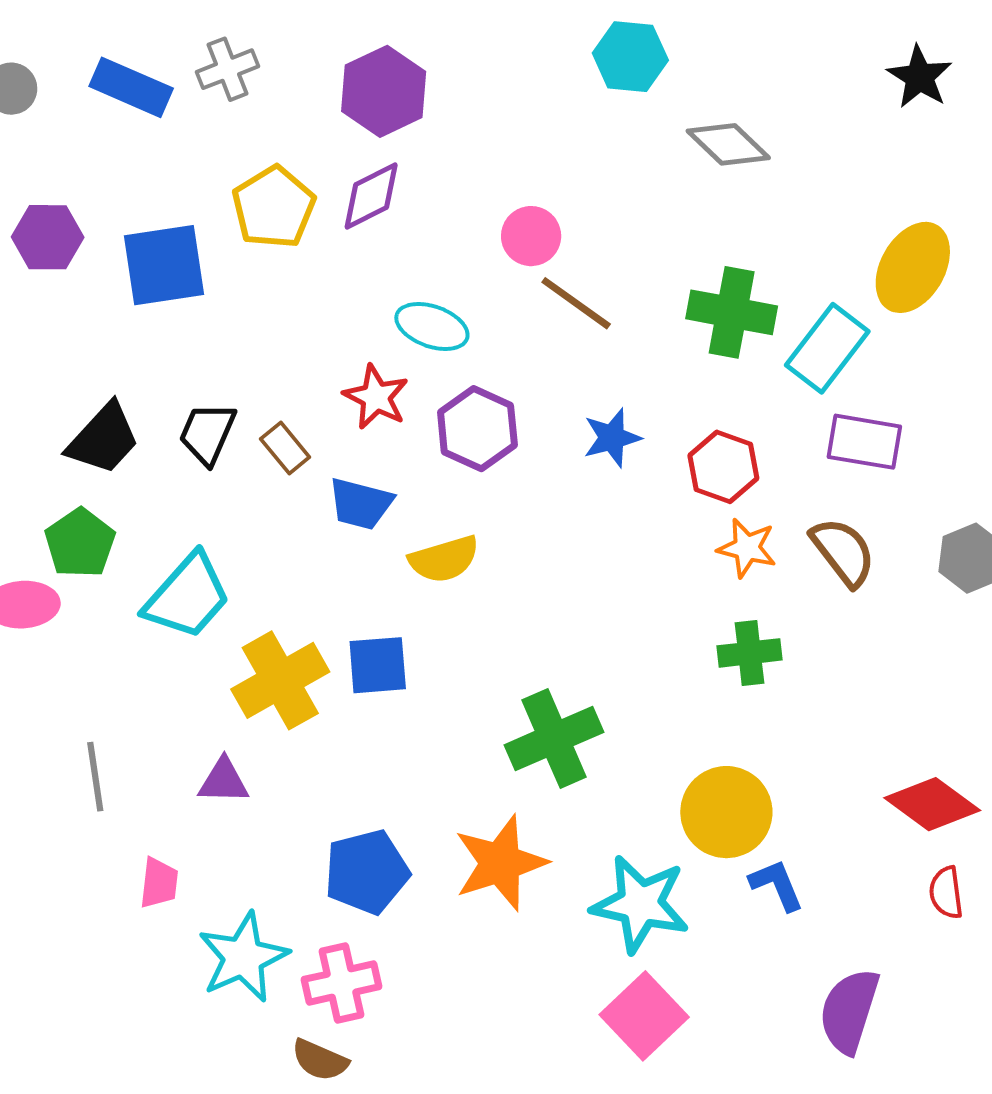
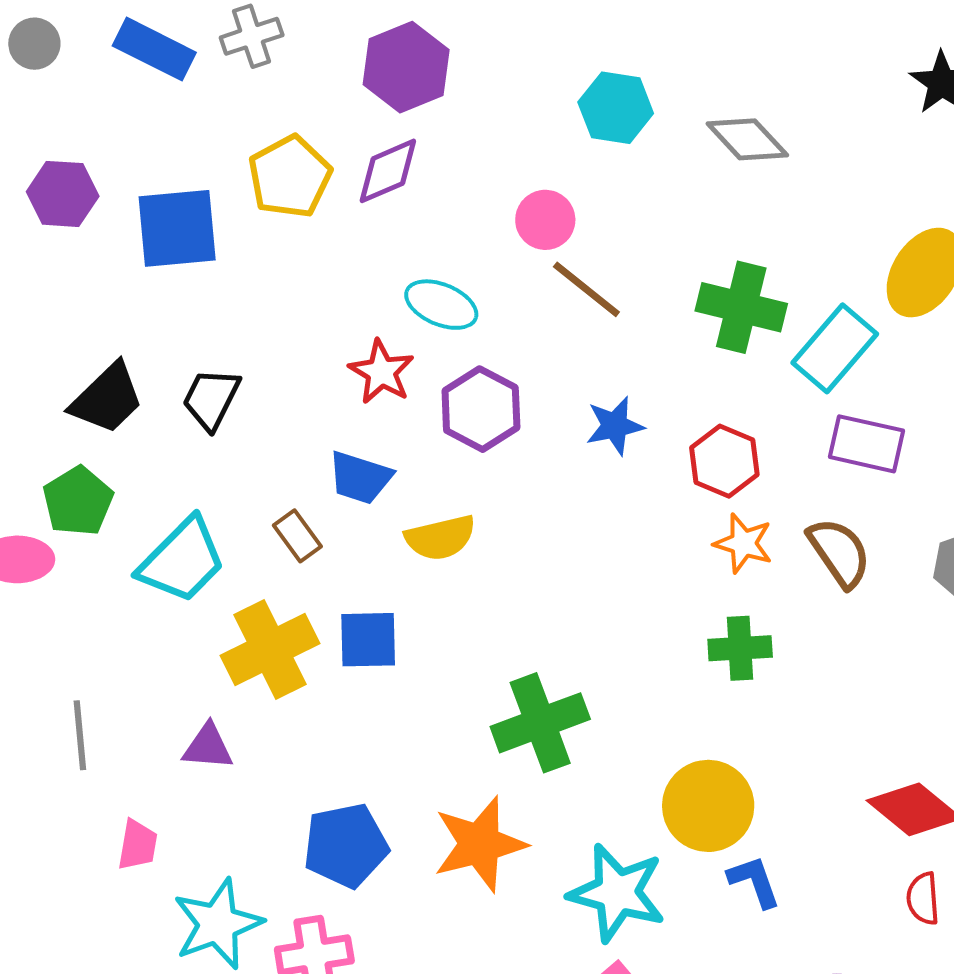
cyan hexagon: (630, 57) -> (616, 108), moved
brown rectangle: (285, 448) -> (297, 536), moved

